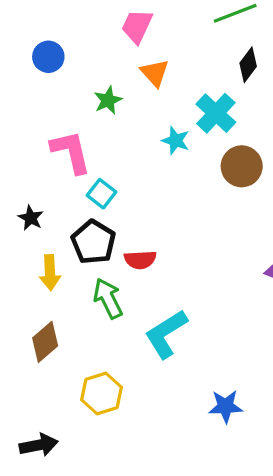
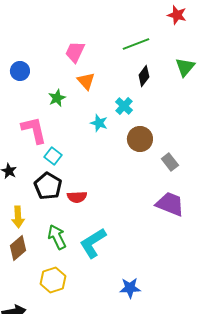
cyan cross: (216, 113) -> (124, 106), size x0.7
yellow arrow: (50, 273) -> (18, 217), moved
green arrow: (108, 298) -> (57, 237), moved

